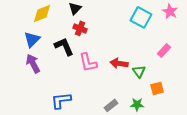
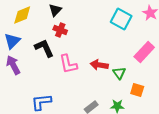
pink rectangle: (164, 50) -> (144, 52), size x1.5
orange square: (157, 88) -> (137, 90), turned 32

